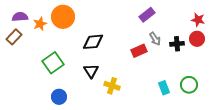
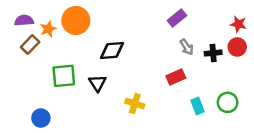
brown rectangle: (14, 37) -> (30, 45), moved
red rectangle: (139, 51) -> (176, 77), moved
green square: (53, 63) -> (64, 76), turned 30
black triangle: (91, 71) -> (97, 83), moved
blue circle: (59, 97) -> (41, 118), moved

